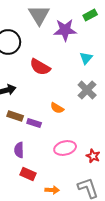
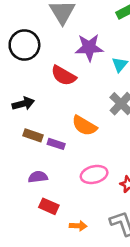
purple star: (65, 30) -> (89, 47), moved
orange semicircle: (57, 108) -> (84, 126), size x1.5
purple semicircle: (19, 150) -> (38, 177), turned 84

